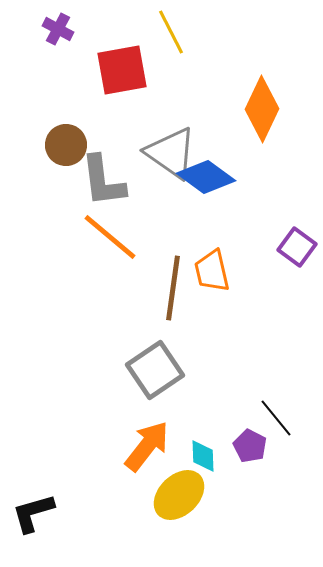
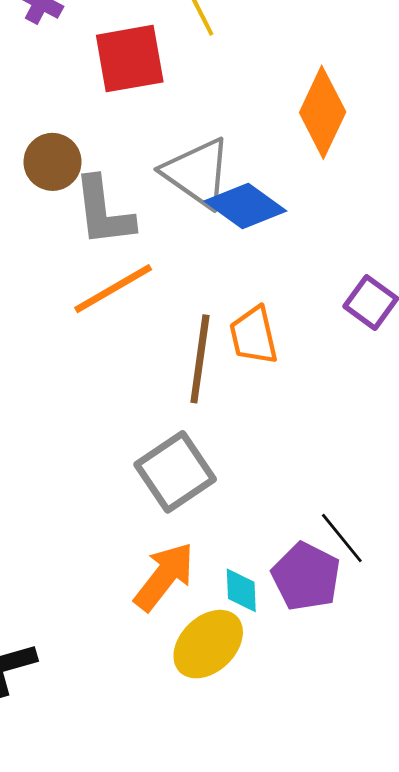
orange line: (110, 237) -> (113, 289), turned -70
purple pentagon: (250, 446) -> (306, 577), size x1.5

